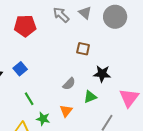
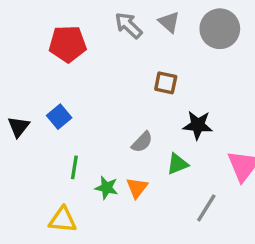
green line: (29, 99) -> (74, 167), turned 40
green star: (43, 119) -> (107, 188), moved

